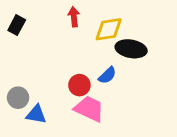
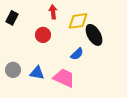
black ellipse: (131, 49) -> (94, 35), turned 50
red circle: (79, 85) -> (43, 35), moved
blue triangle: (36, 114) -> (37, 73), moved

